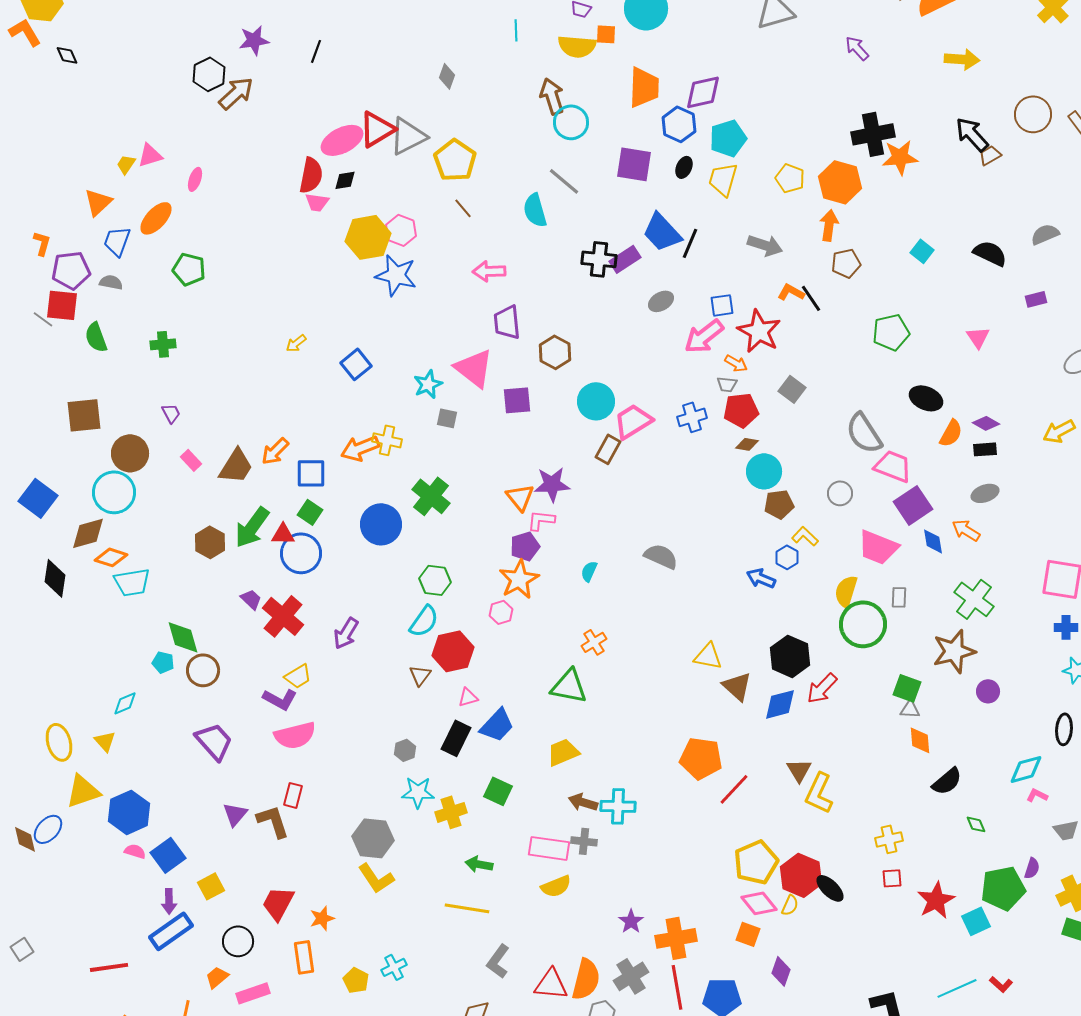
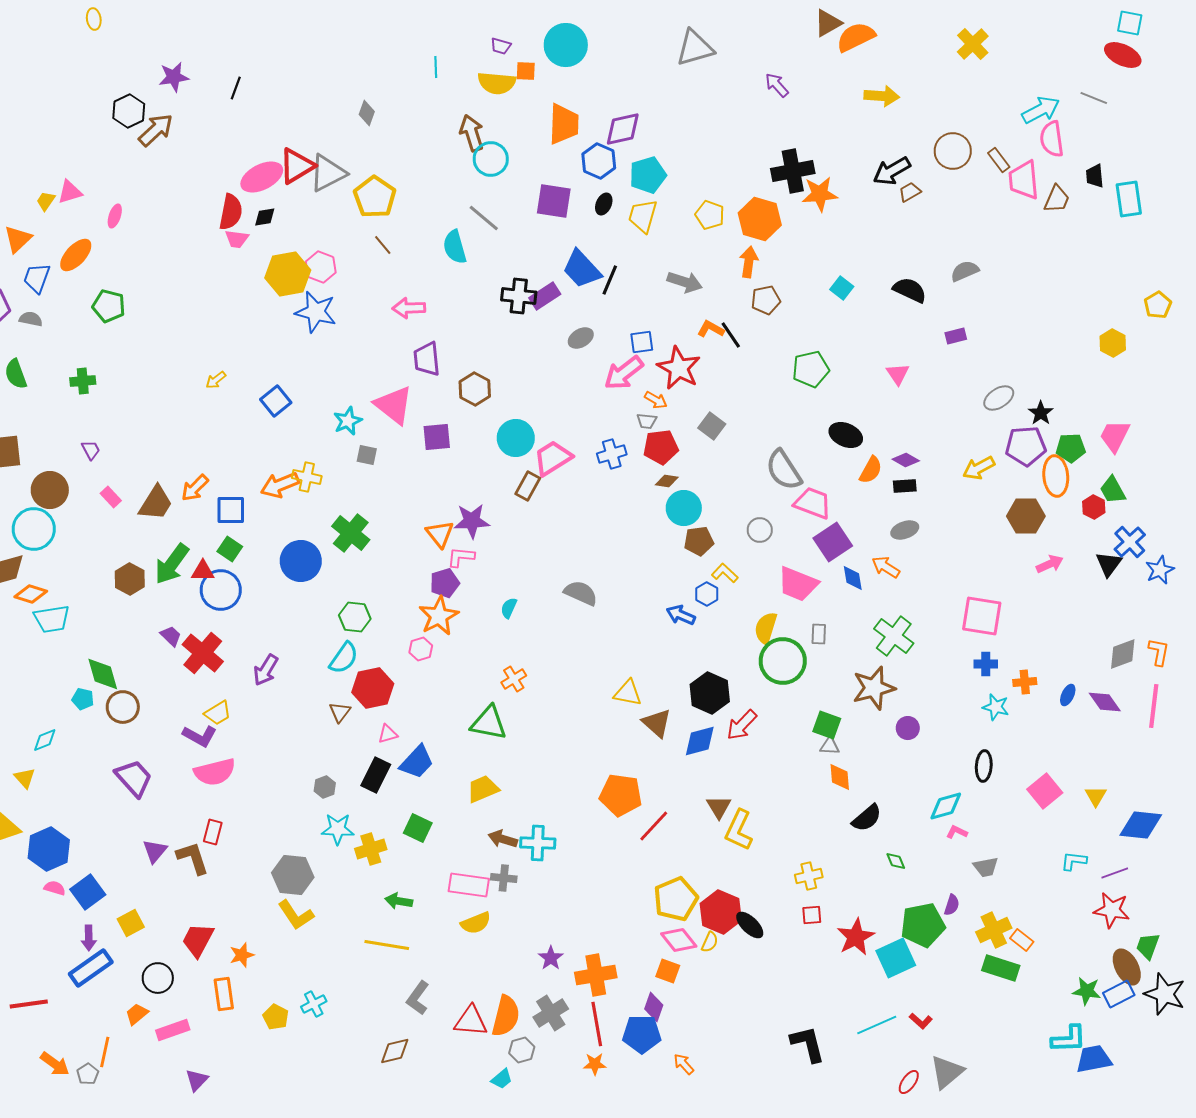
black arrow: (972, 134) -> (892, 171), turned -78
cyan square: (976, 921) -> (896, 958), size x1.4
purple diamond: (781, 971) -> (654, 1007), moved

